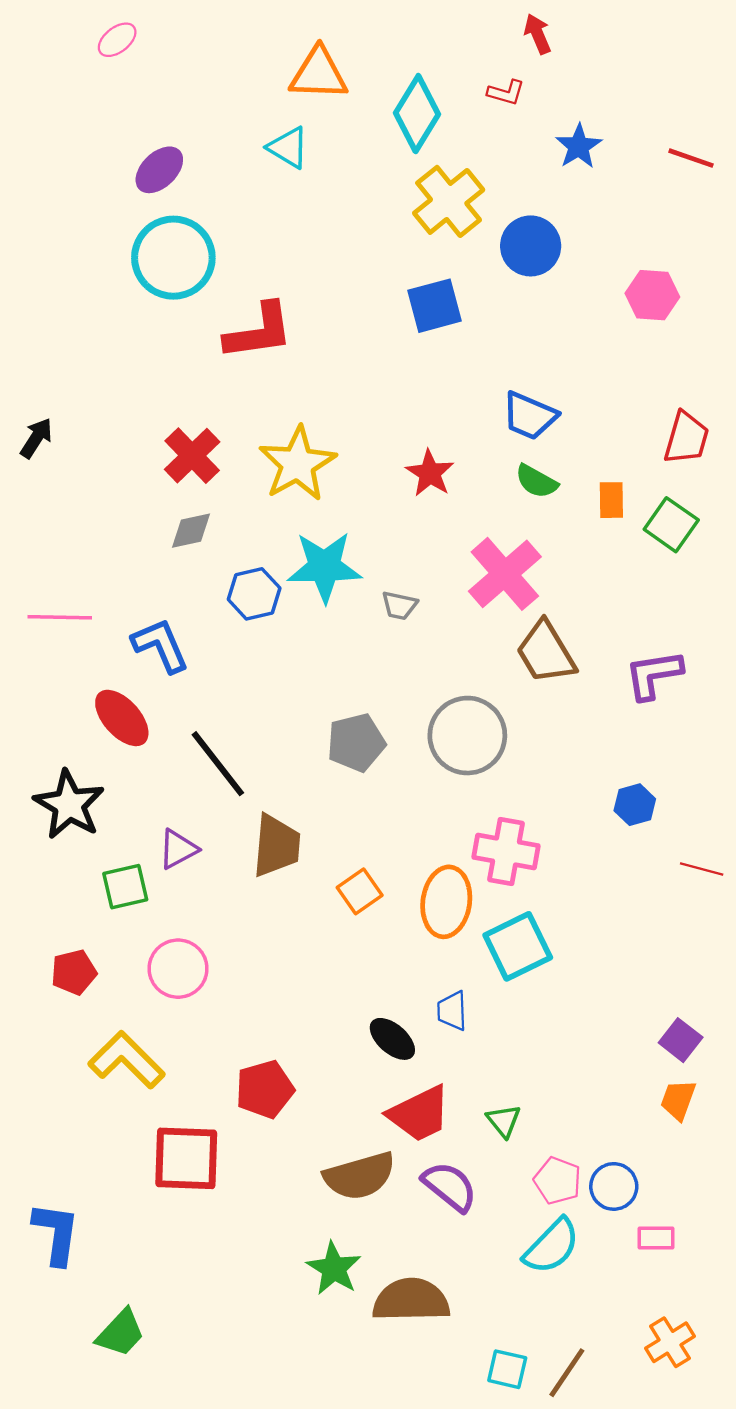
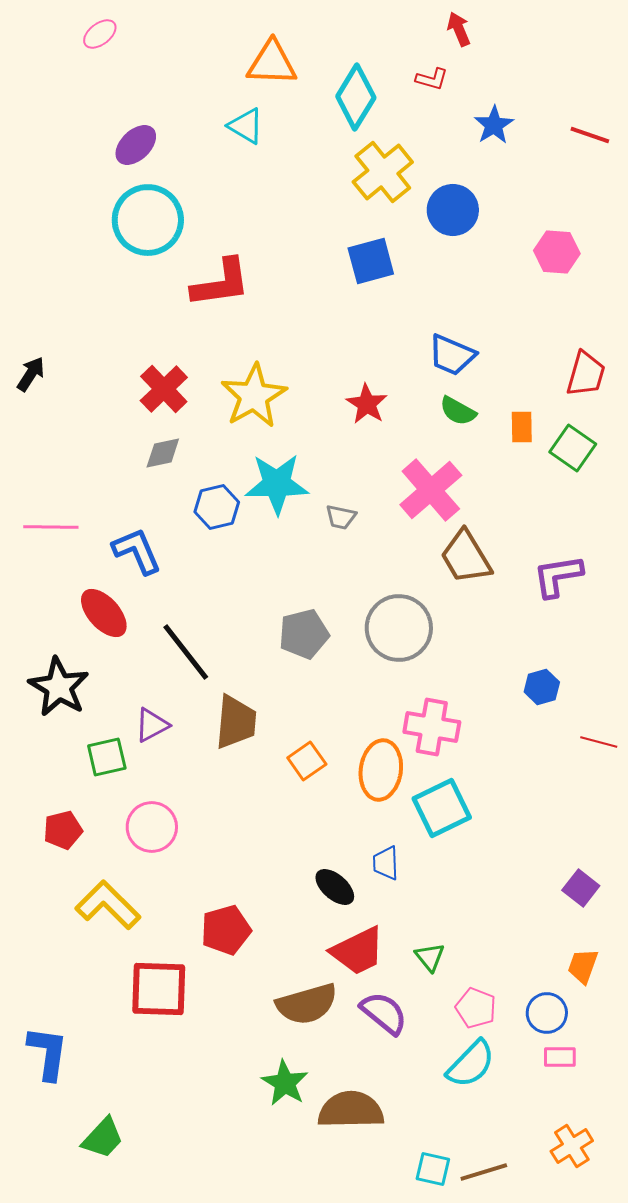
orange trapezoid: (678, 1100) -> (583, 966), moved
blue circle: (614, 1186) -> (547, 1013), moved
brown line: (567, 1373) -> (484, 1172), turned 39

